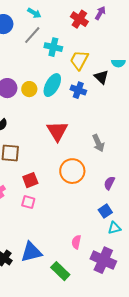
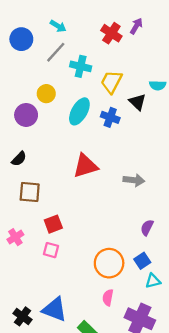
yellow circle: (29, 89) -> (46, 94), moved
red triangle: (57, 131) -> (85, 166), turned 45
gray arrow: (98, 143) -> (134, 180), turned -60
orange circle: (72, 171) -> (109, 263), moved
blue triangle: (31, 252) -> (55, 309), turned 35

